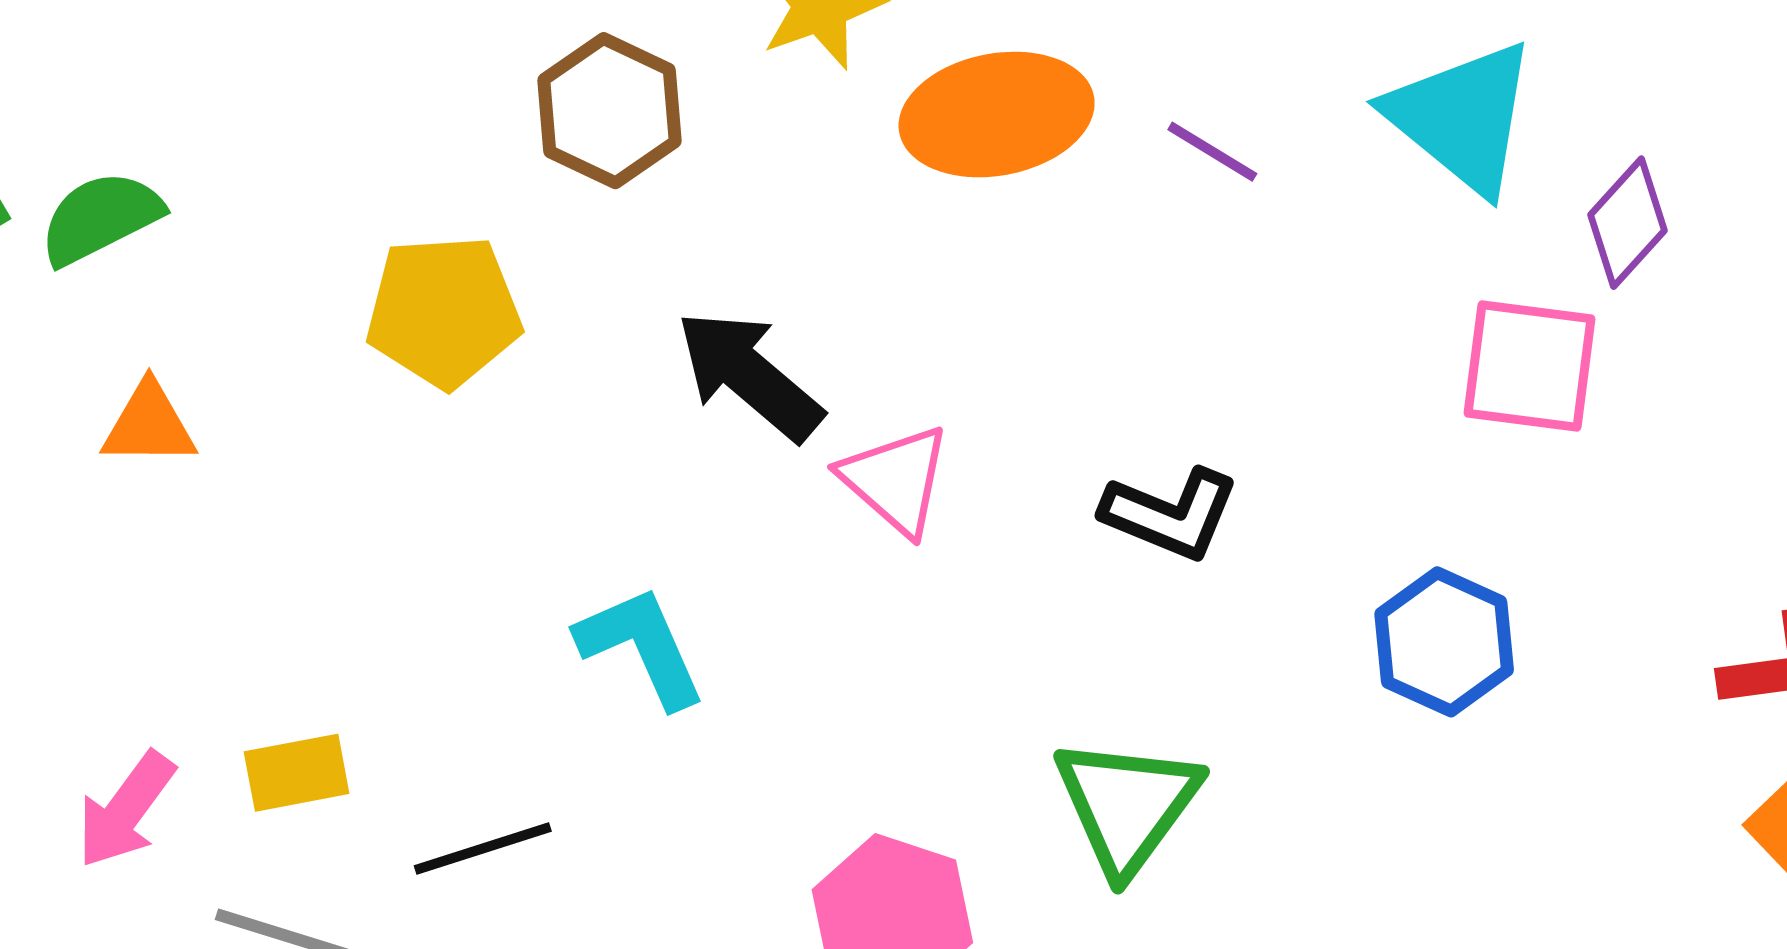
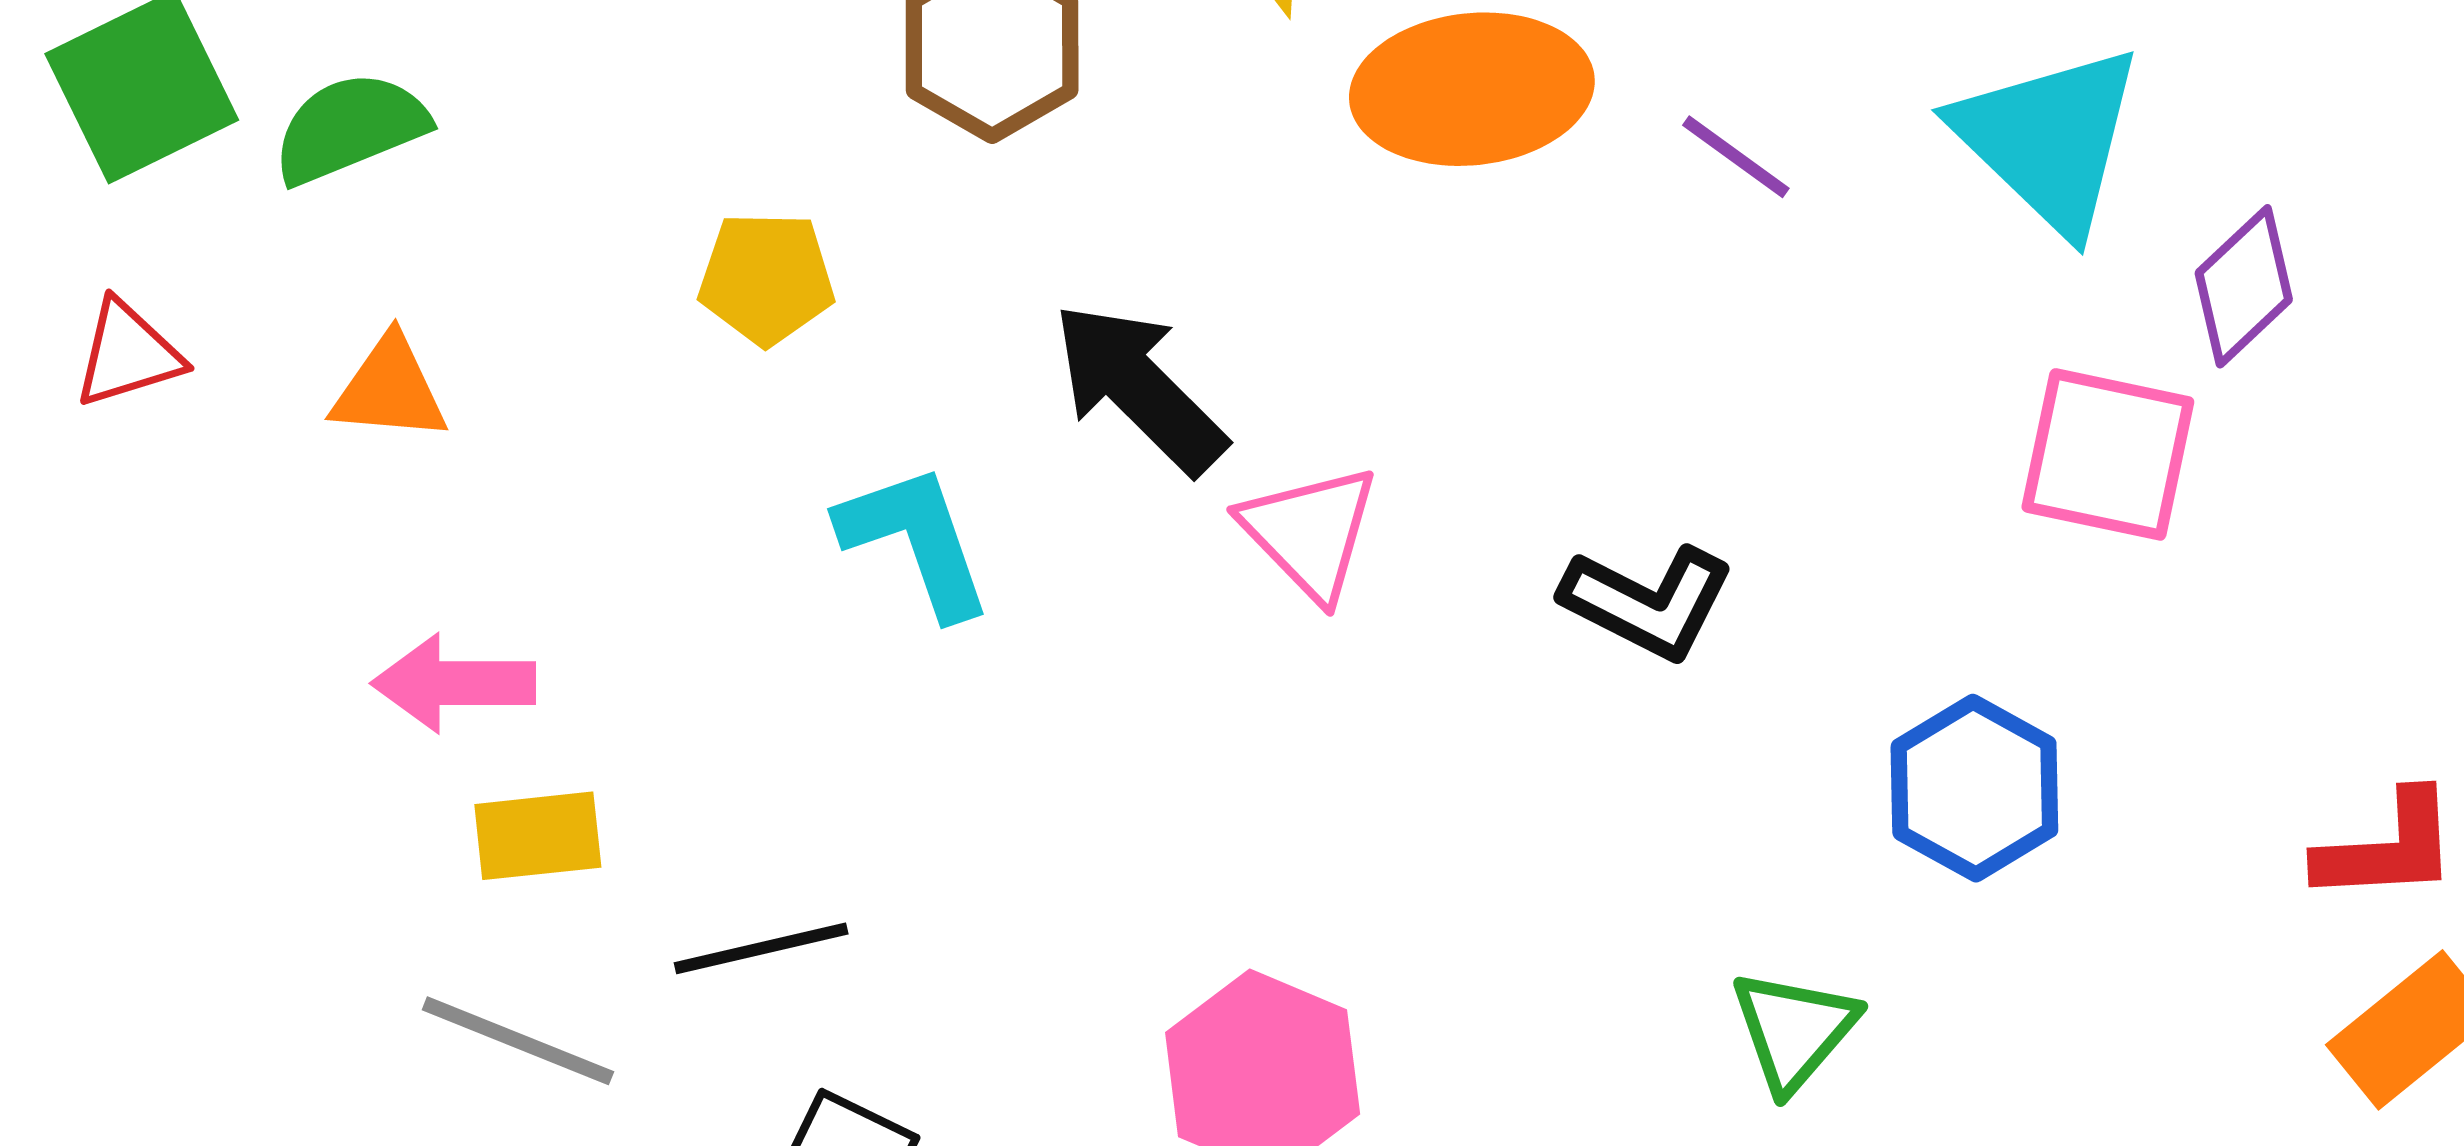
yellow pentagon: (444, 311) -> (766, 278), size x0.7
cyan L-shape: (641, 647) -> (916, 541), moved
green triangle: (1127, 805) -> (1794, 1030), moved, size x0.7
pink arrow: (126, 810) -> (454, 683), moved, turned 49

